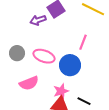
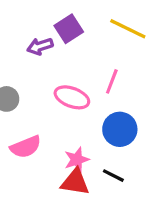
pink ellipse: (44, 56) -> (72, 97), moved
blue circle: (70, 65) -> (120, 129), moved

